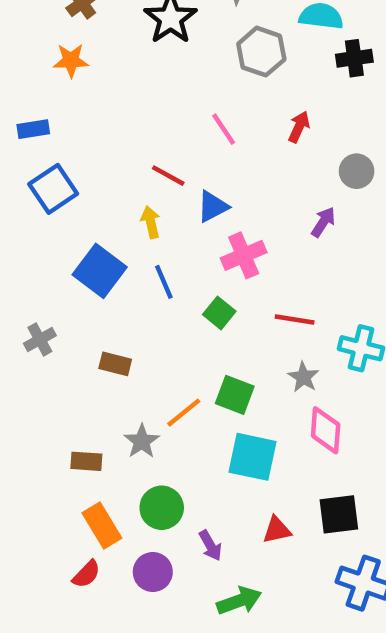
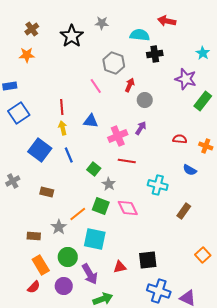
gray hexagon: (261, 52) -> (114, 63), moved
gray circle: (357, 171) -> (145, 100), moved
red line: (168, 176) -> (62, 107), moved, turned 56
blue triangle: (213, 207) -> (91, 121), turned 35
pink cross: (244, 255) -> (118, 136), moved
red line: (295, 320) -> (127, 161), moved
gray star: (303, 377) -> (109, 184), moved
pink diamond: (326, 430) -> (128, 208), moved, turned -30
cyan square: (252, 457) -> (95, 239), moved
purple arrow: (210, 545) -> (90, 274), size x1.5

